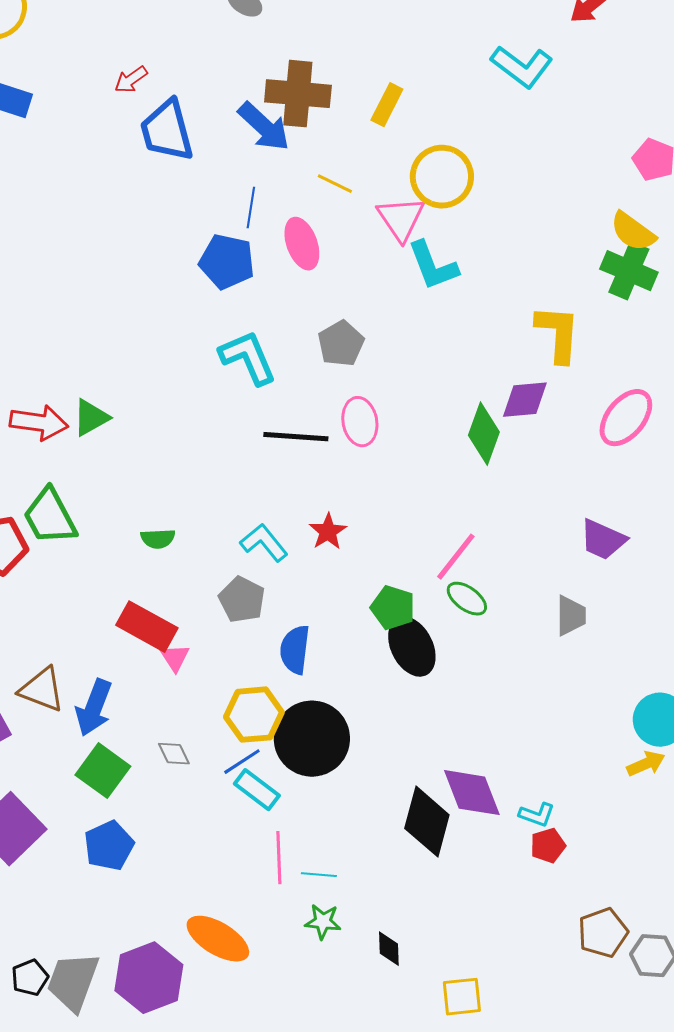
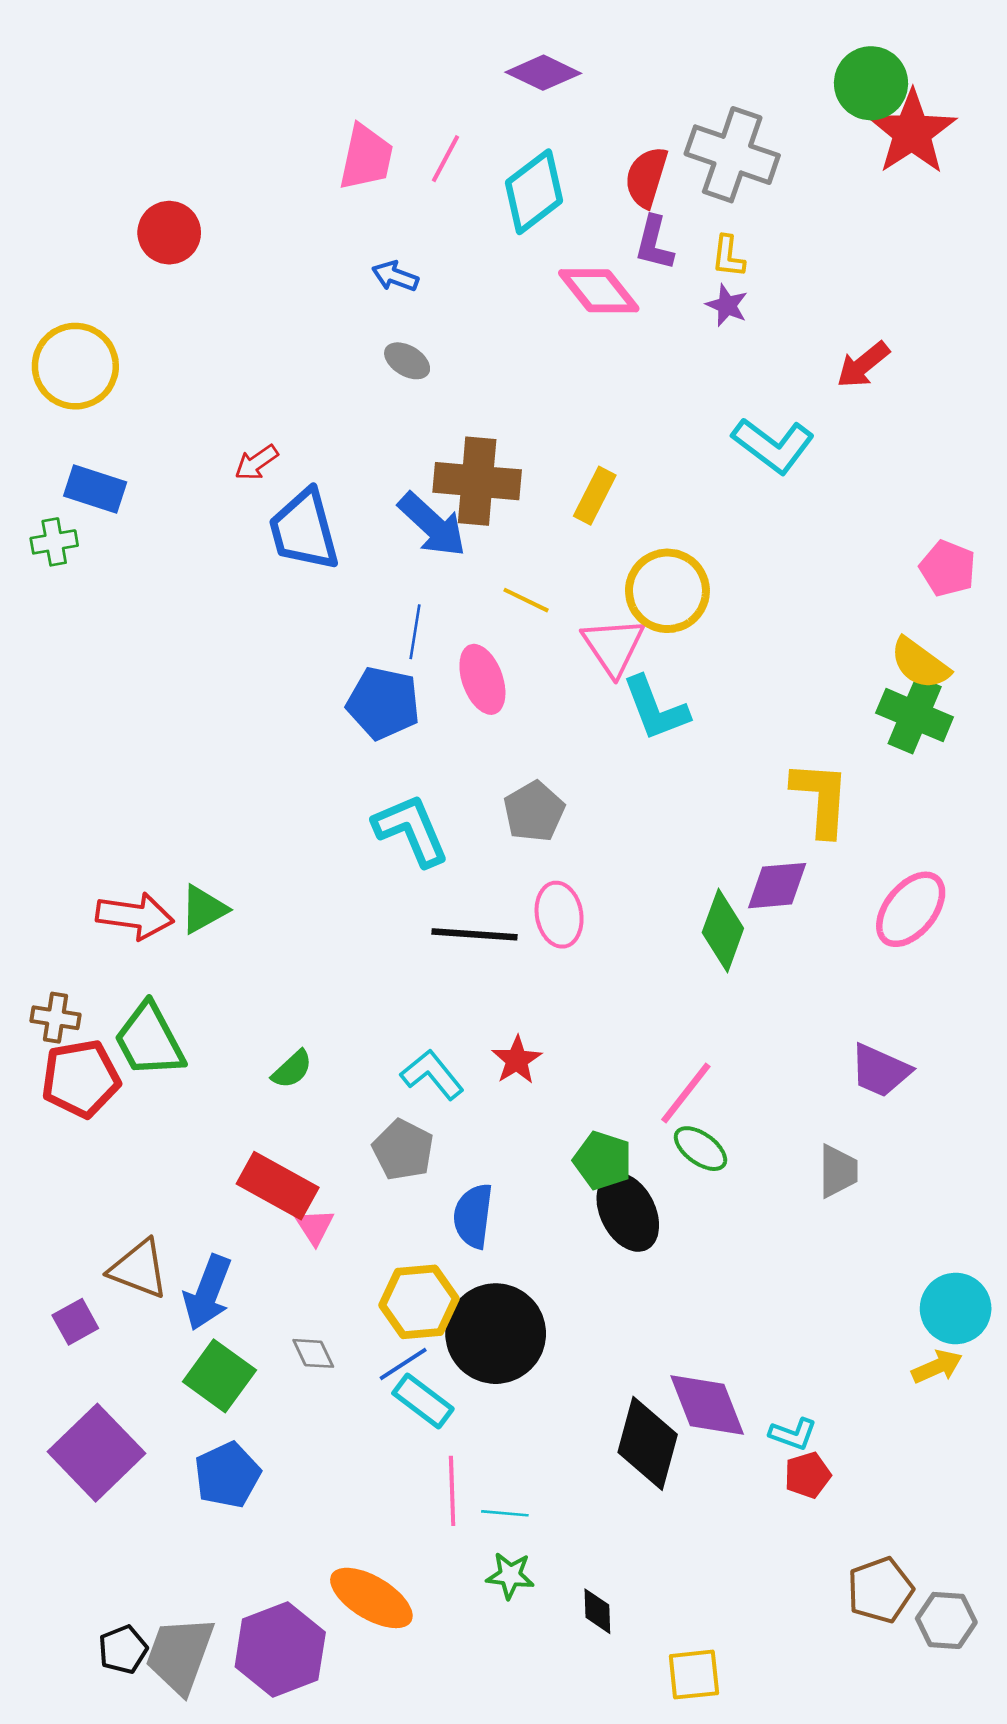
green semicircle: (158, 539) -> (292, 1069), turned -40

